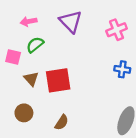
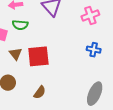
green semicircle: (35, 45) -> (20, 25), turned -140

